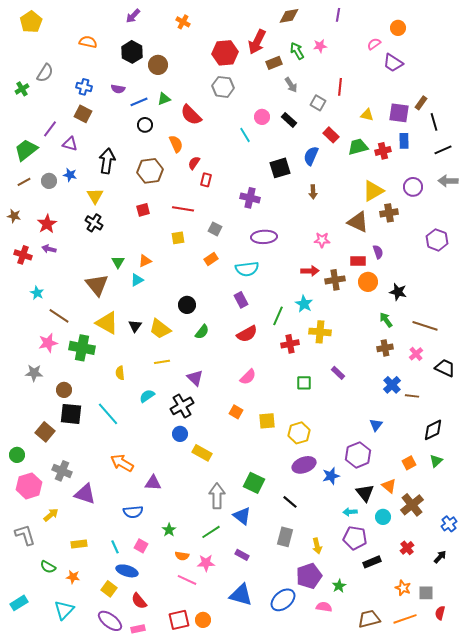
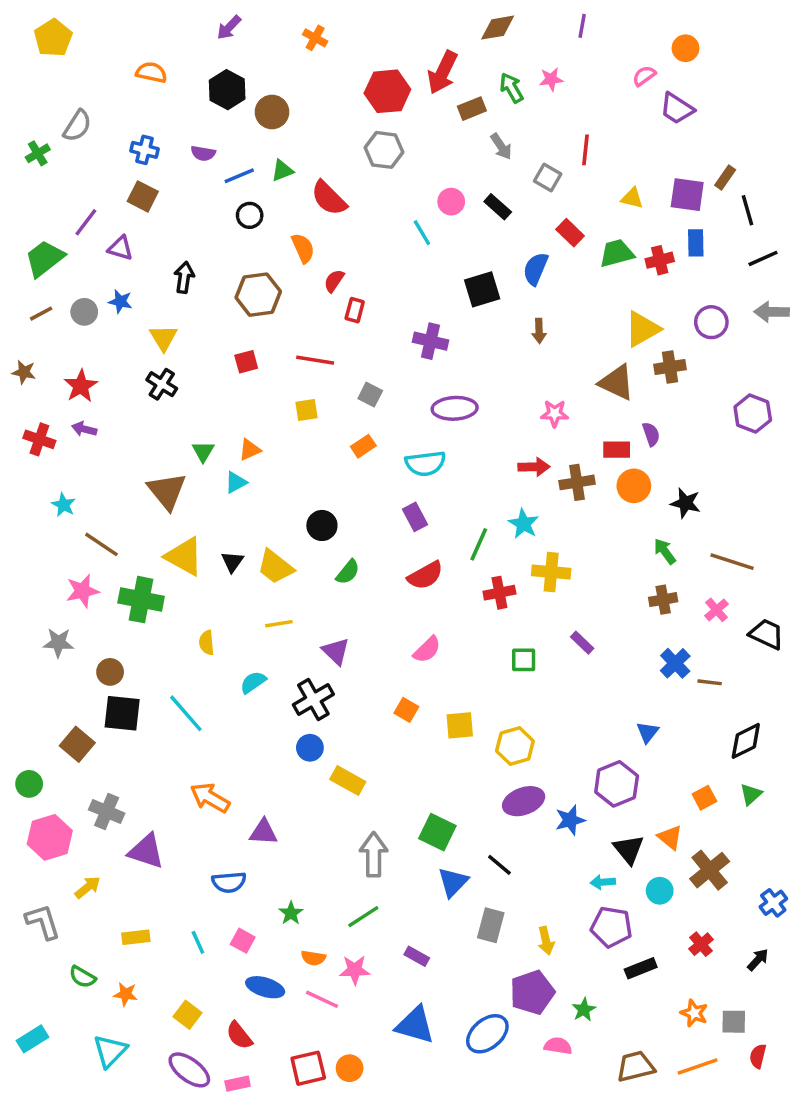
black arrow: (107, 161) -> (184, 277), size x0.7
blue triangle: (242, 516) -> (453, 882), moved, turned 36
blue ellipse: (127, 571) -> (265, 987), moved

